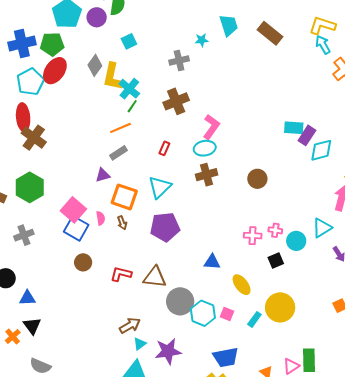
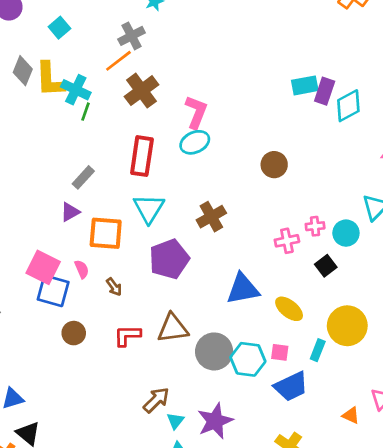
orange line: (120, 128) -> (118, 61), moved
red rectangle: (164, 148) -> (142, 156), size x2.0
brown cross: (207, 175) -> (211, 217), moved
brown arrow: (122, 223) -> (114, 287), moved
blue triangle: (212, 262) -> (243, 289), size x1.5
blue trapezoid: (226, 357) -> (291, 386), moved

